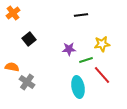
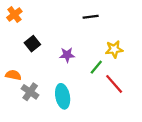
purple star: (69, 49) -> (67, 55), moved
green line: (86, 60) -> (96, 67), turned -32
cyan ellipse: (78, 87) -> (63, 96), moved

